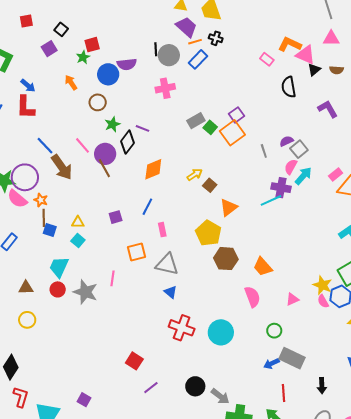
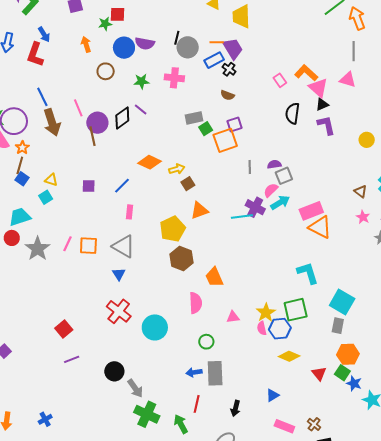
purple trapezoid: (186, 27) -> (233, 49), moved
black cross: (216, 38) -> (229, 69), moved
brown semicircle: (337, 70) -> (227, 95), moved
purple L-shape: (328, 109) -> (326, 125), moved
green star: (112, 124) -> (142, 81), moved
orange diamond: (153, 169) -> (149, 162), moved, turned 30
pink rectangle: (336, 175) -> (311, 211), size x1.6
orange square: (137, 252) -> (88, 246), moved
cyan trapezoid: (59, 267) -> (20, 217), turned 30
gray rectangle: (292, 358) -> (215, 373), turned 45

